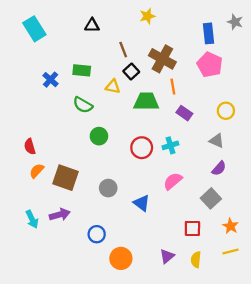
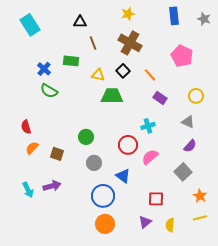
blue rectangle: (209, 33) -> (174, 16), moved
brown line: (123, 50) -> (93, 43), moved
brown cross: (162, 59) -> (130, 43), moved
black square: (131, 72) -> (123, 71), moved
orange line: (173, 87) -> (150, 75), turned -32
green trapezoid: (146, 102) -> (112, 96), moved
green semicircle: (83, 105) -> (49, 91), moved
green circle: (99, 136) -> (86, 137), moved
red circle: (142, 148) -> (128, 145), moved
brown square: (66, 178) -> (57, 154), size x0.6
red square: (192, 228) -> (156, 199), moved
blue circle: (97, 234) -> (103, 196), moved, size x1.5

